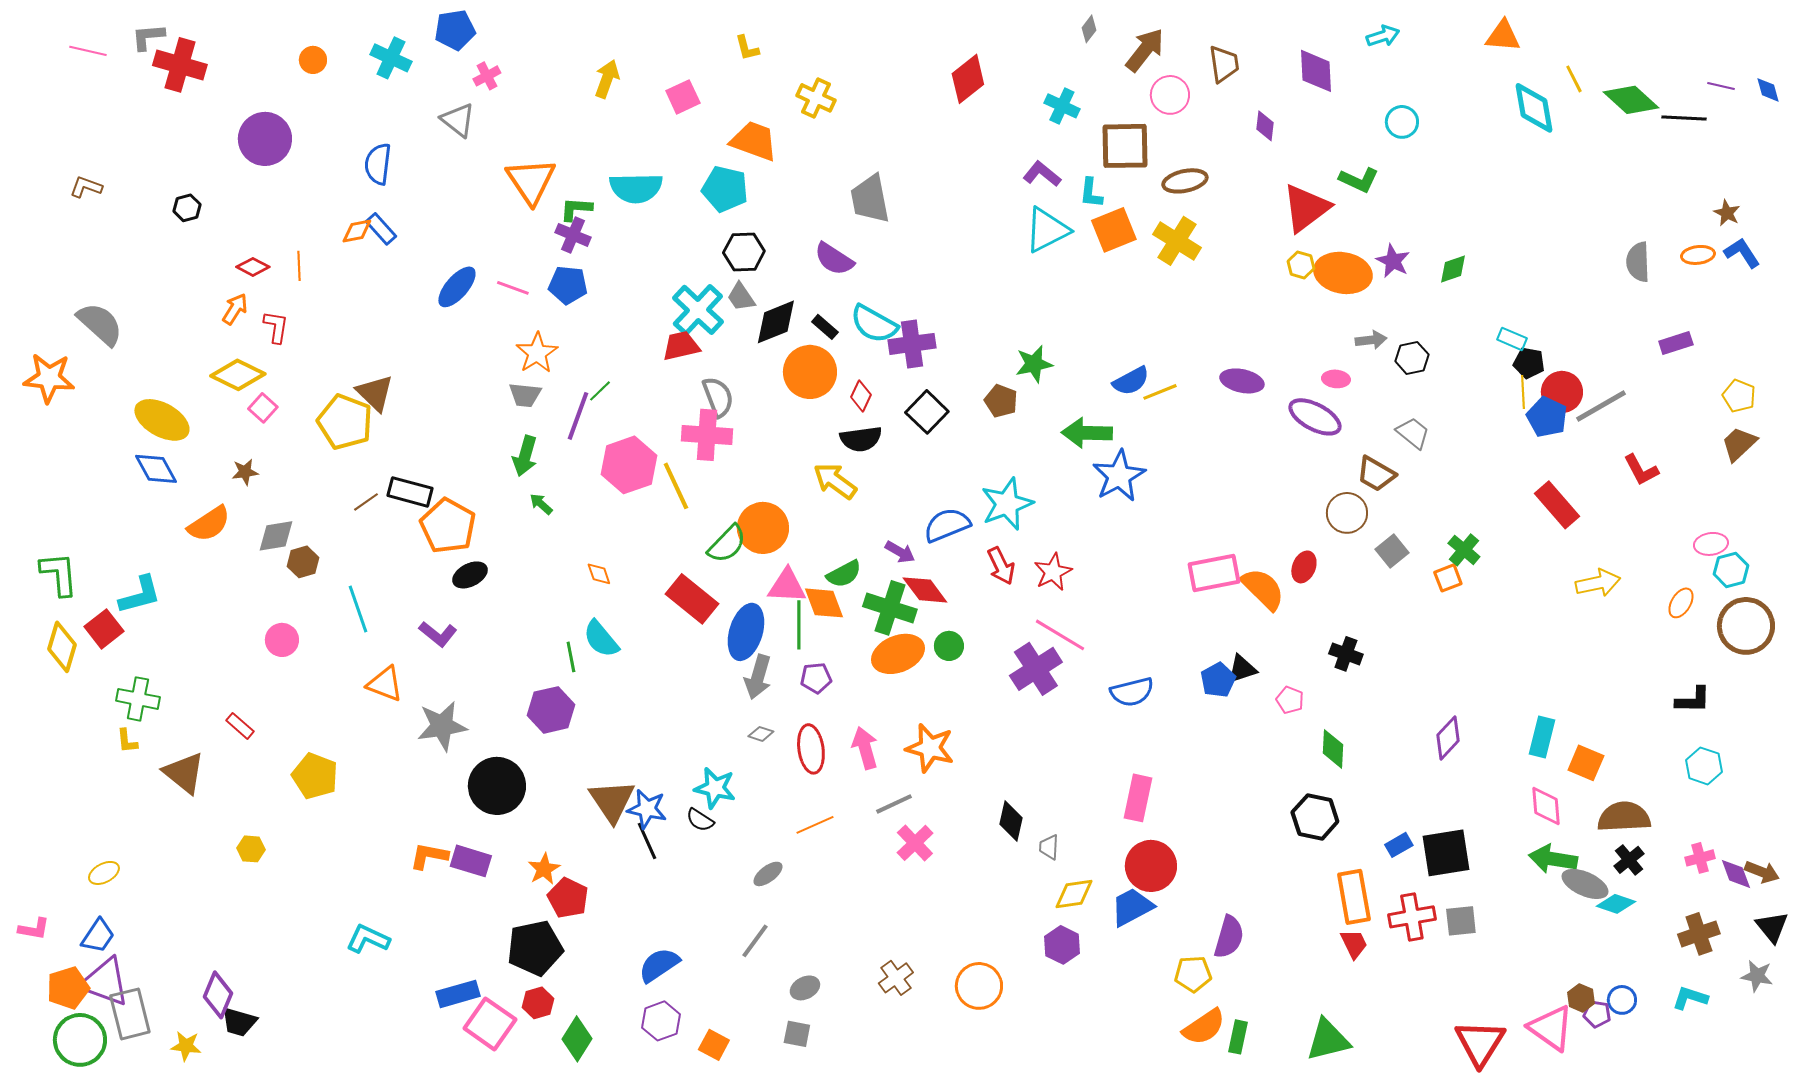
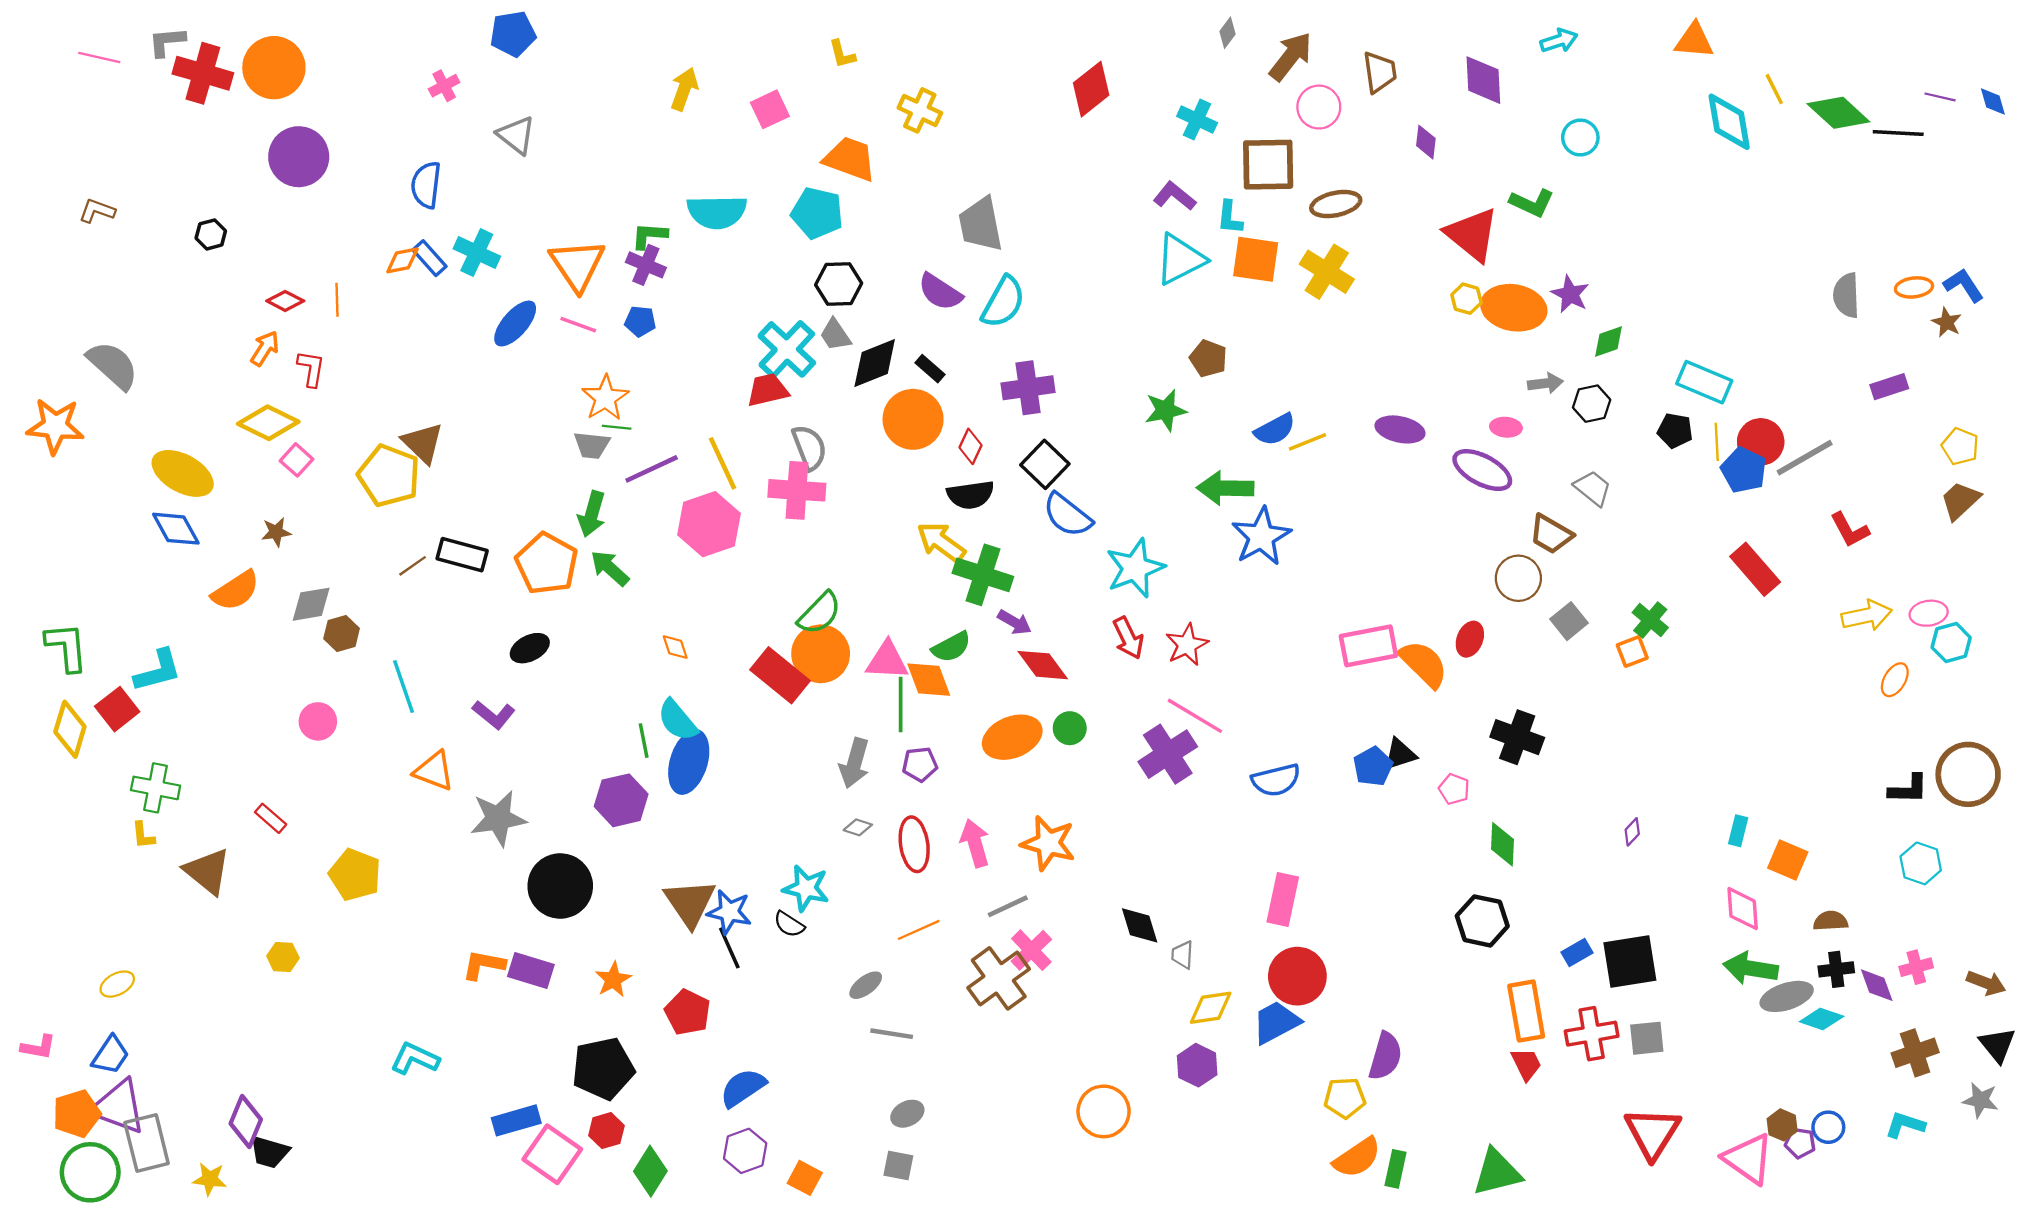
cyan cross: (391, 58) -> (477, 252), moved
orange circle: (313, 60) -> (274, 68), moved, size x2.0
pink cross: (487, 76) -> (444, 86), moved
orange triangle: (531, 181) -> (577, 265), moved
red triangle: (1306, 208) -> (1472, 234), turned -44
brown star: (1727, 213) -> (1947, 322), moved
orange square: (1114, 230) -> (1256, 259), turned 30
green diamond: (1453, 269) -> (1609, 342), moved
blue pentagon: (568, 285) -> (640, 321), size x0.7
cyan semicircle: (874, 324) -> (1003, 302), moved, turned -90
cyan rectangle: (1512, 339) -> (1704, 382), size x1.6
black pentagon: (1529, 363) -> (1675, 431), moved
green line: (600, 391) -> (617, 427), moved, turned 50
brown pentagon: (1001, 401) -> (1208, 358), moved
purple line: (578, 416) -> (652, 469), turned 45
yellow line: (676, 486) -> (723, 463), moved
green arrow: (541, 504) -> (610, 568), size x1.5
blue semicircle: (947, 525) -> (1067, 515), moved, turned -120
orange pentagon: (448, 526) -> (547, 564), moved
orange circle: (763, 528) -> (821, 654), moved
yellow arrow: (1598, 583) -> (1867, 615), moved
green cross: (890, 608) -> (983, 575), moved
brown circle: (1746, 626) -> (1968, 774), moved
blue ellipse: (746, 632) -> (689, 762), moved
black cross: (1346, 654) -> (1517, 737), size x1.4
cyan rectangle: (1542, 737) -> (1738, 831), size x0.7
purple diamond: (1448, 738) -> (1632, 832), size x0.6
brown semicircle: (1624, 817) -> (1831, 921), size x0.6
black diamond: (1011, 821) -> (1140, 925), turned -30
black cross: (1629, 860) -> (1836, 969), turned 32
purple diamond: (1736, 874) -> (1877, 985), moved
gray ellipse: (1585, 884) -> (1787, 996), turned -42
red pentagon: (568, 898) -> (688, 1012), moved
gray line: (755, 941) -> (892, 1034), moved, turned 63
brown cross: (896, 978) -> (999, 978), moved, size x1.6
red triangle: (1480, 1043) -> (1652, 1133), moved

